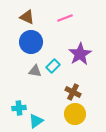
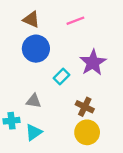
gray triangle: (35, 71) -> (34, 101), moved
cyan cross: (19, 108) -> (11, 121), moved
cyan triangle: (36, 121) -> (34, 132), moved

